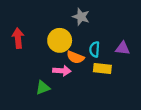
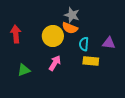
orange semicircle: (75, 57) -> (70, 28), moved
pink arrow: (62, 71) -> (55, 63), turned -63
green triangle: (43, 88) -> (24, 70), moved

